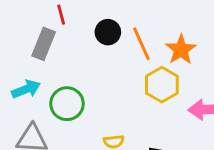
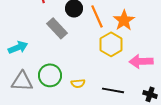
gray rectangle: (44, 44) -> (57, 28), moved, turned -65
green circle: (67, 104) -> (50, 75), moved

